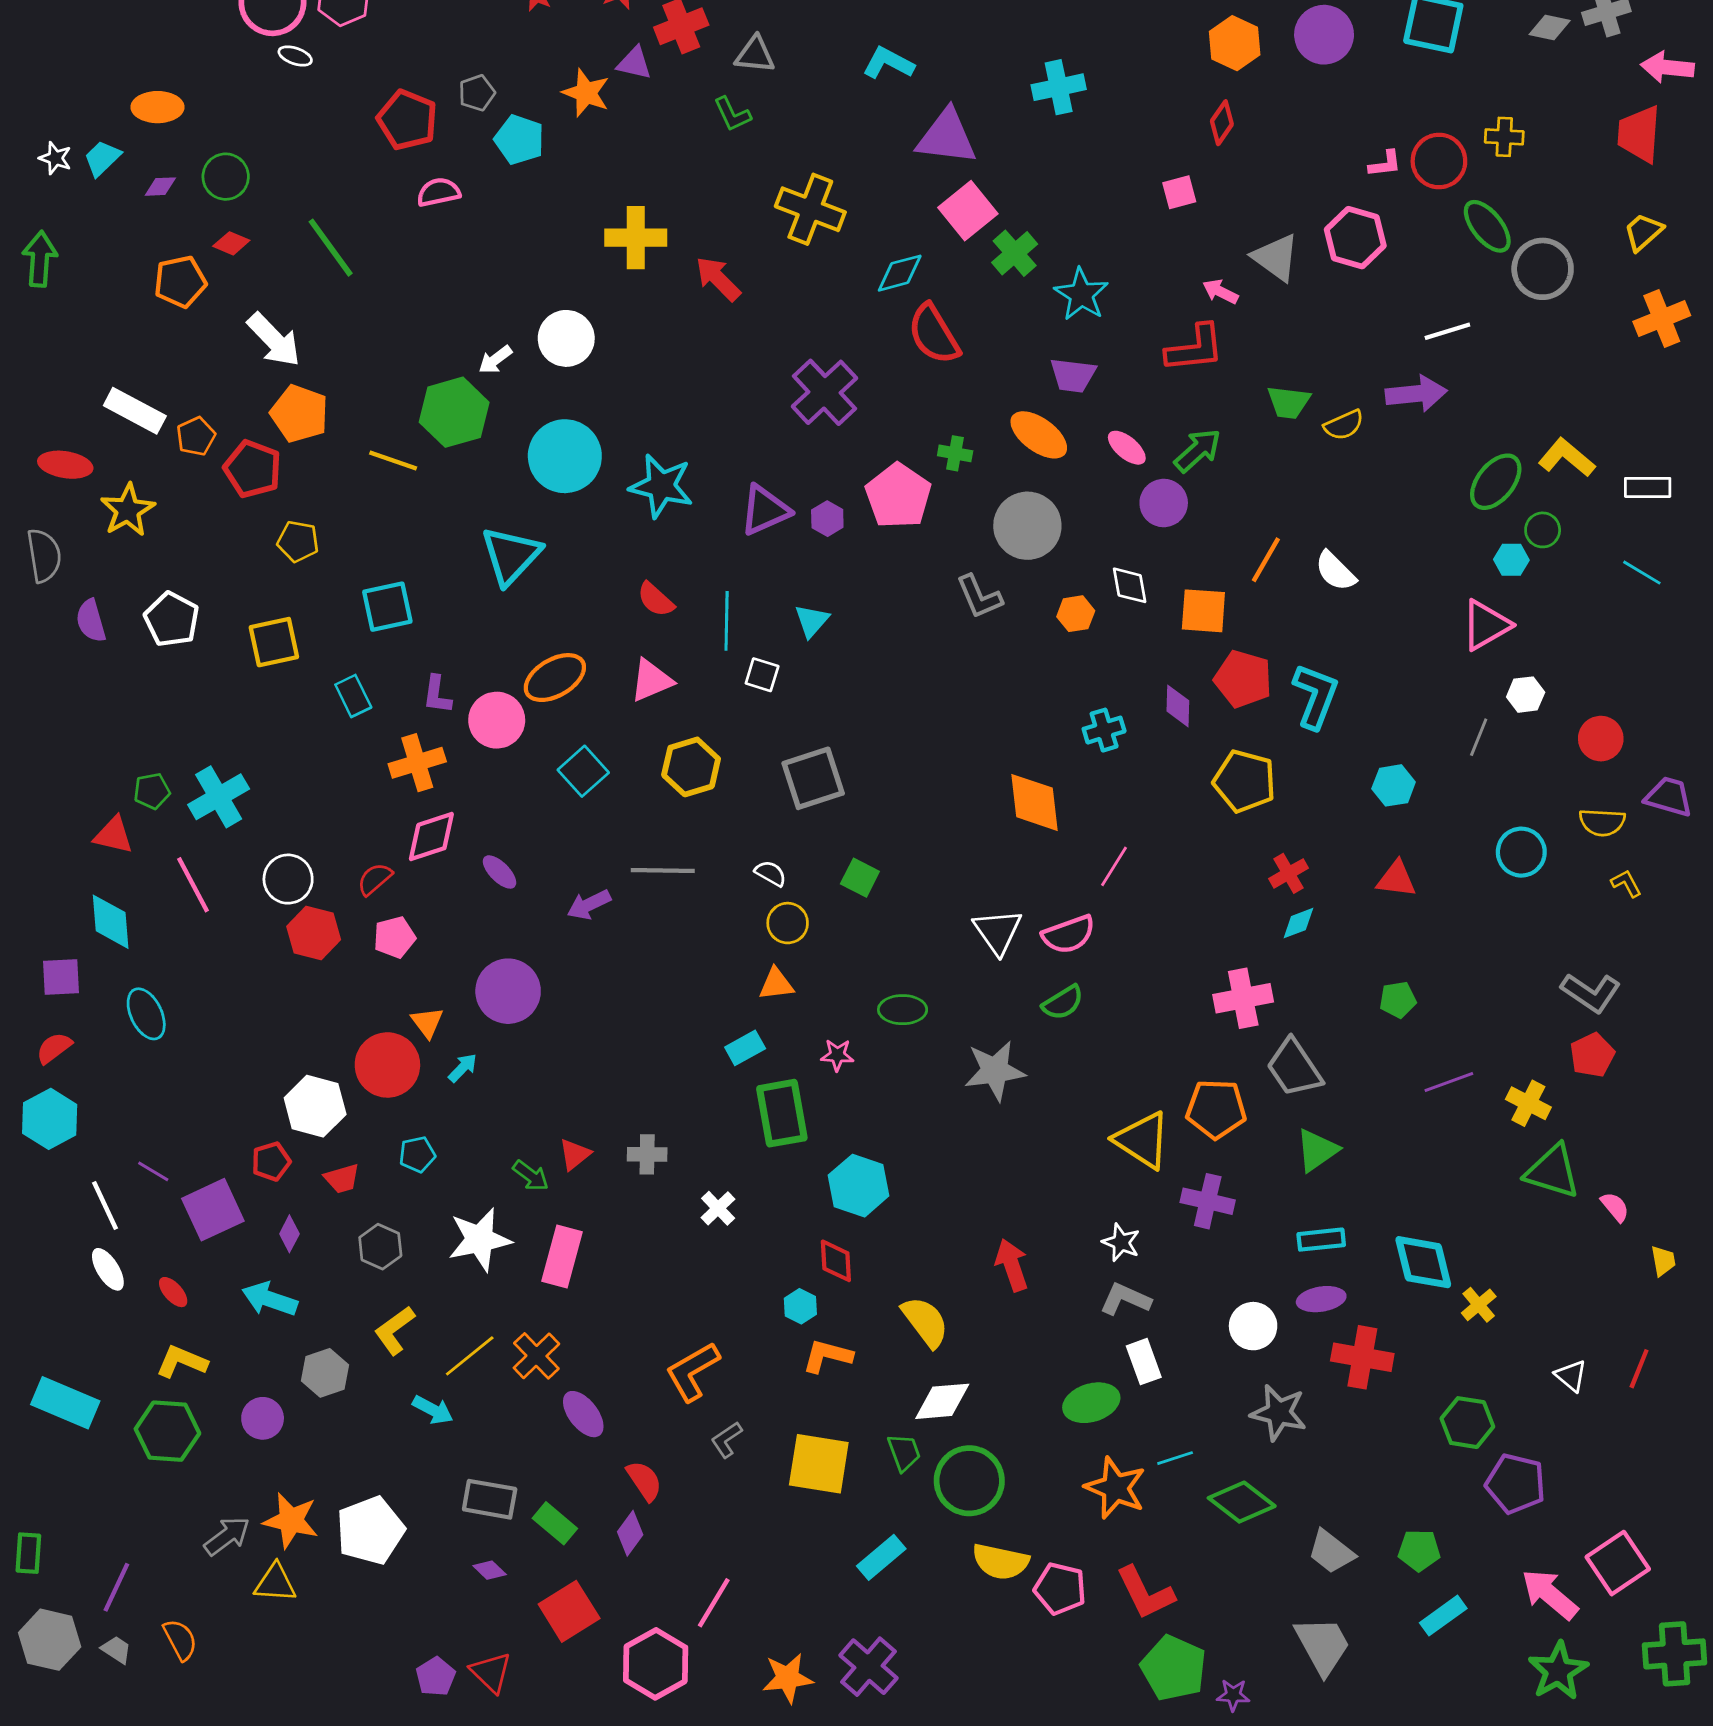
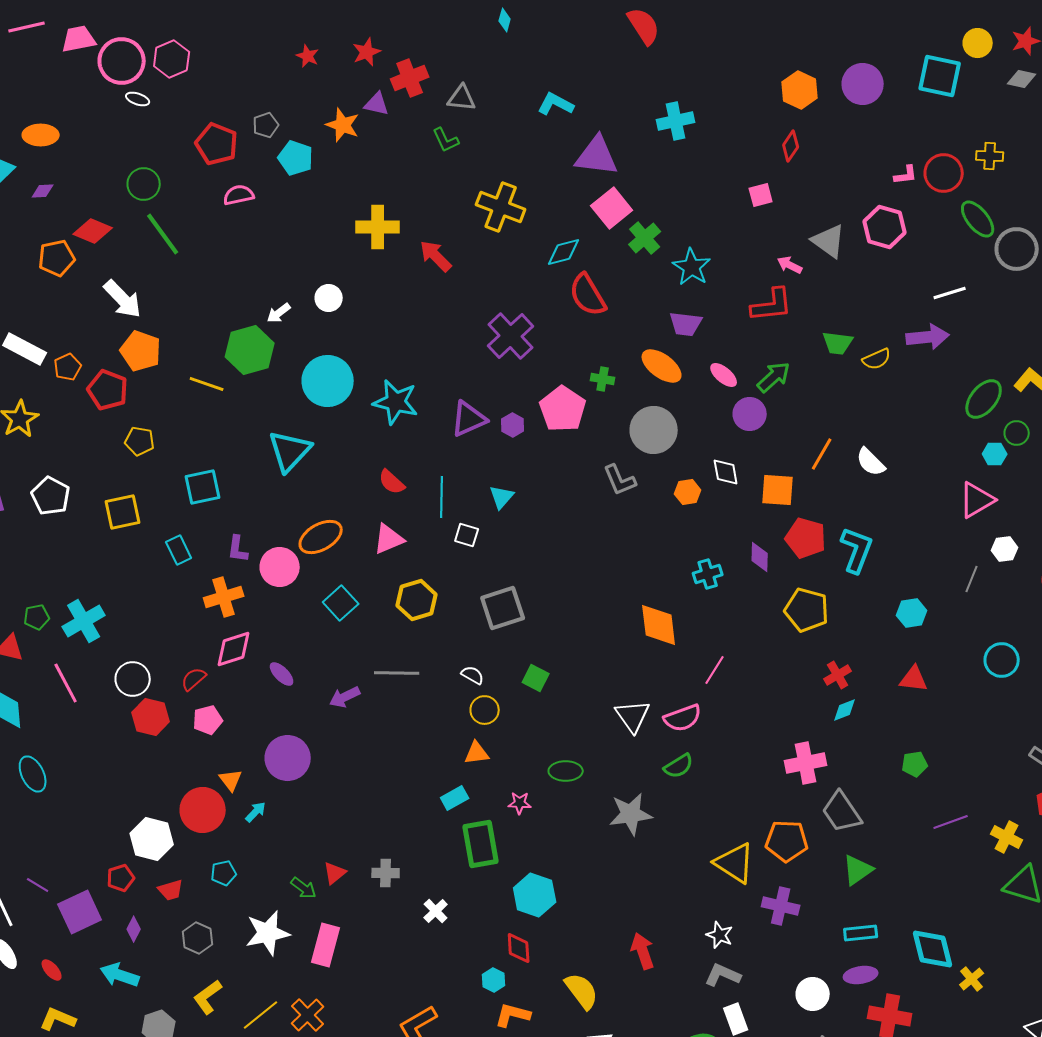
green circle: (226, 177) -> (144, 184), moved
red diamond: (231, 243) -> (93, 231), size x1.5
white circle: (566, 338) -> (329, 298), size x0.7

